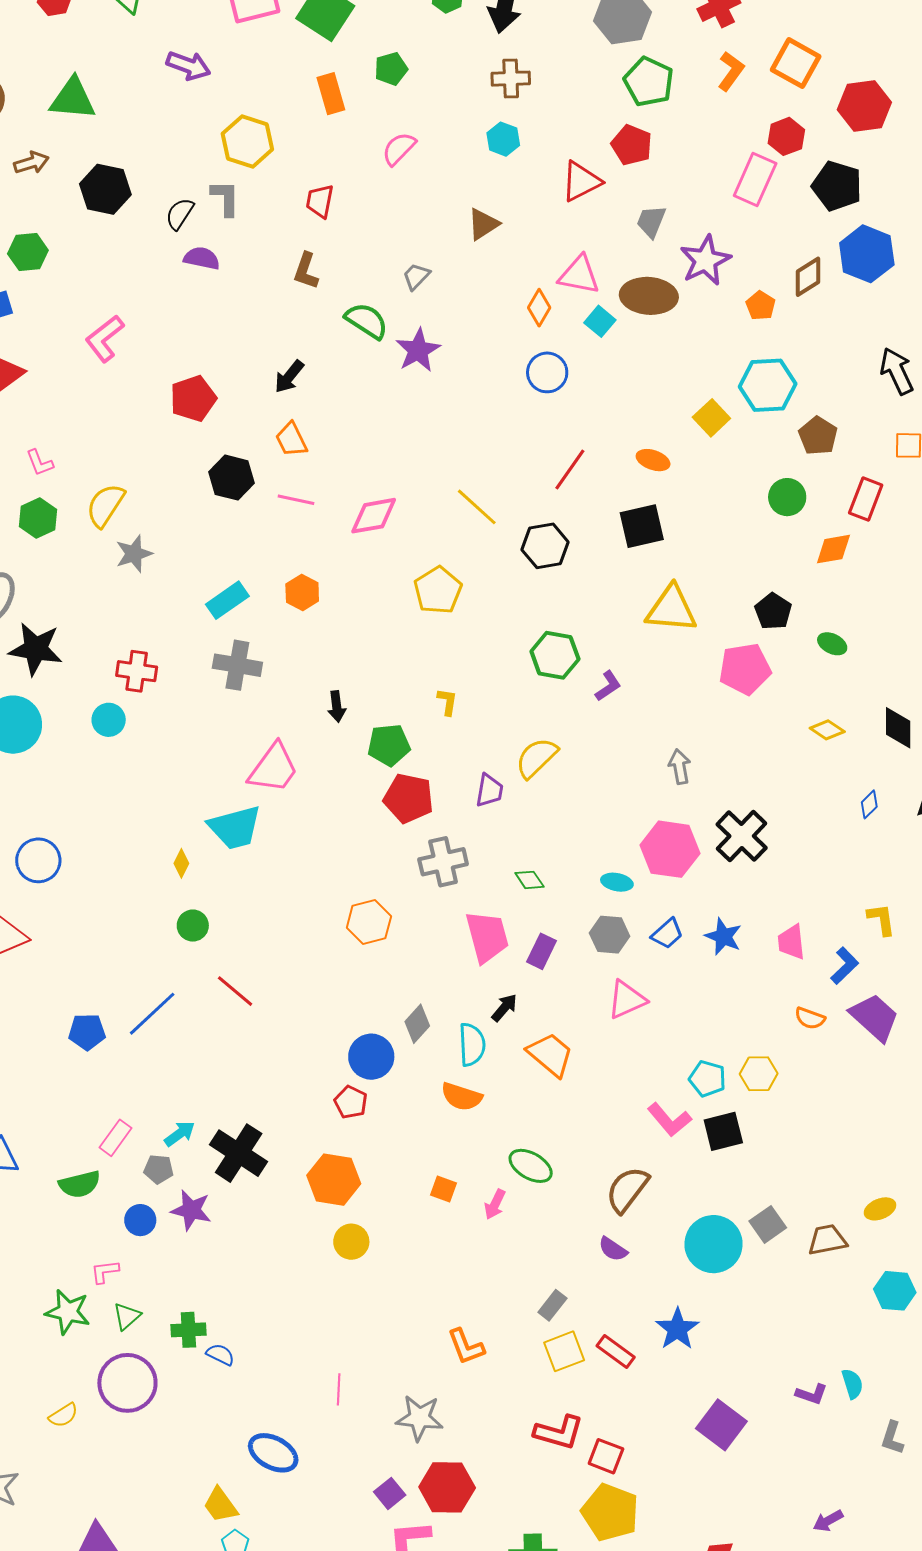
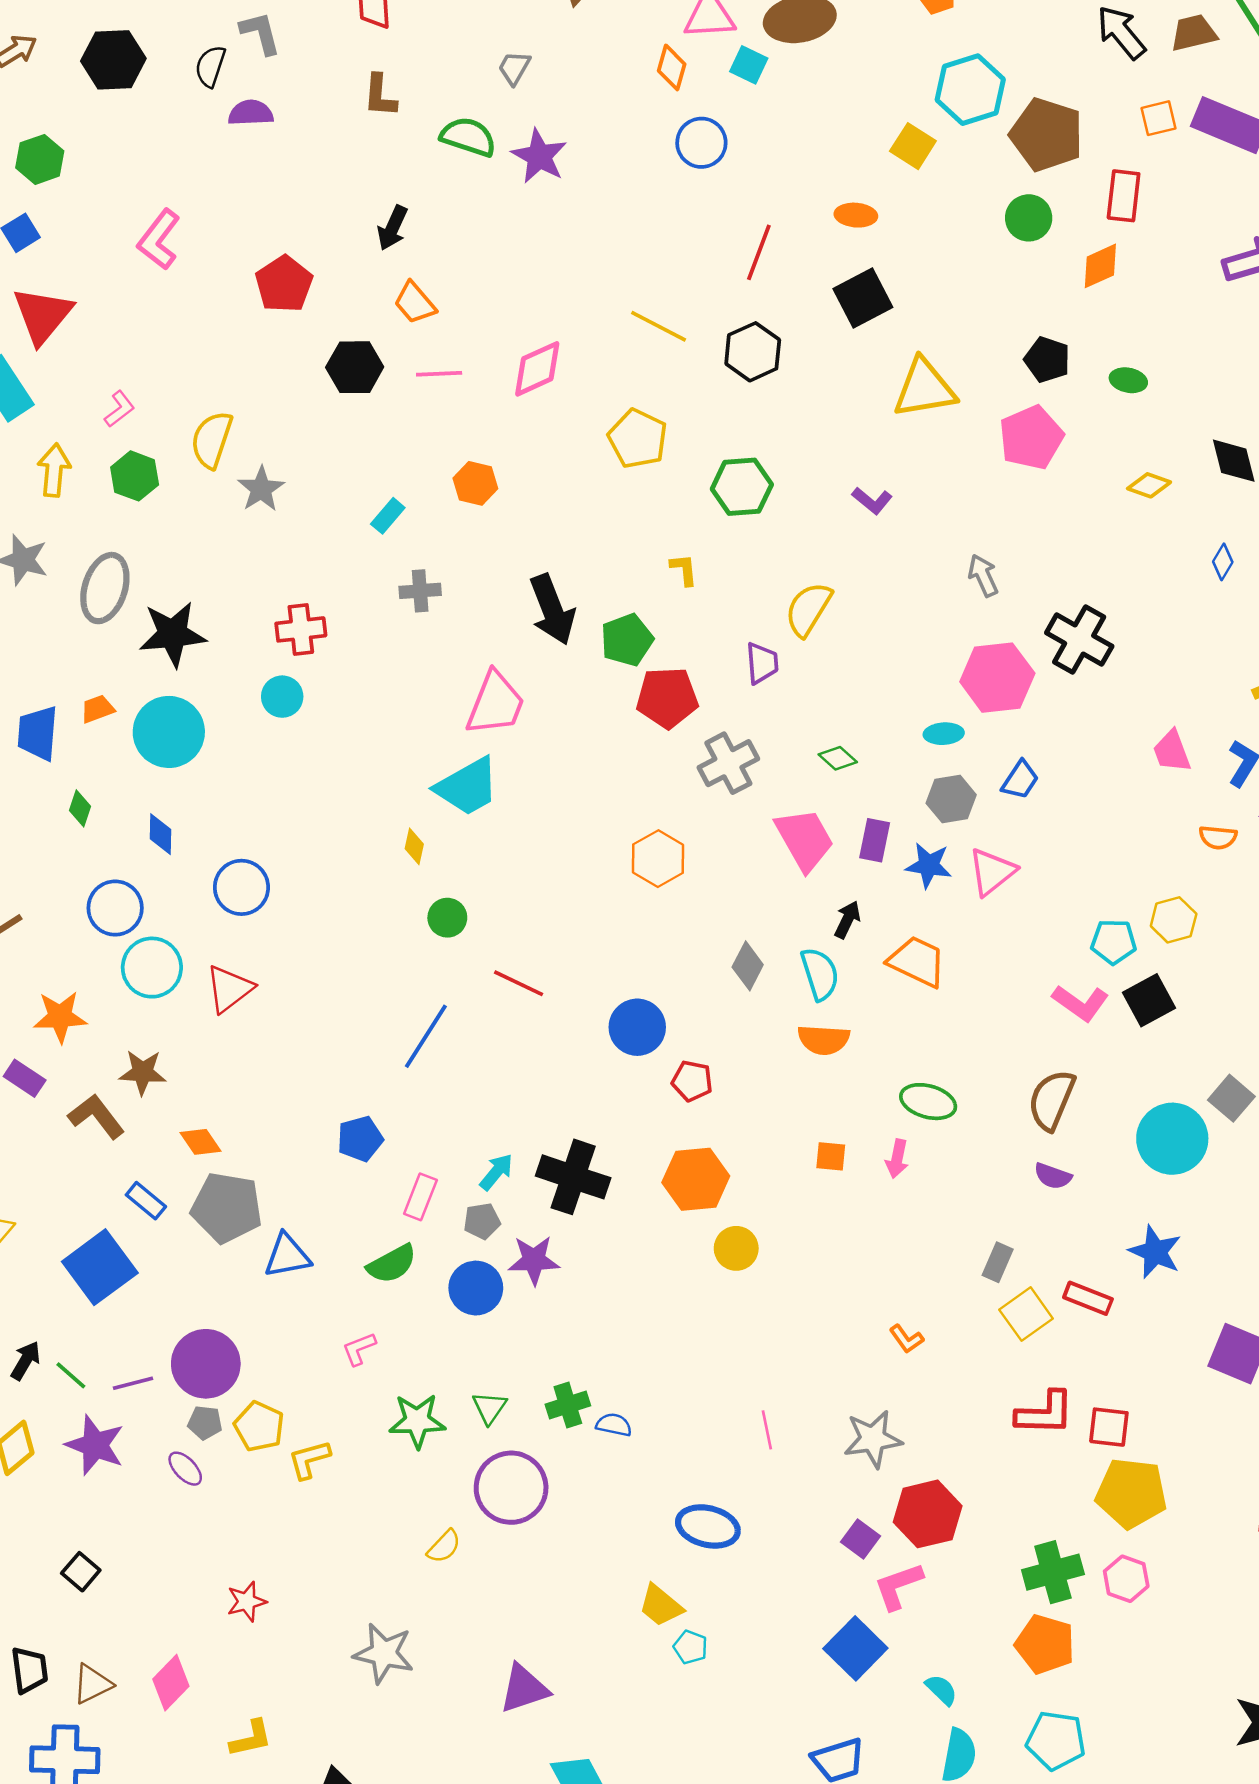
brown pentagon: (818, 436) -> (1047, 135), size x1.5
pink L-shape: (40, 463) -> (119, 409), turned -92
cyan rectangle: (227, 600) -> (388, 516), size x0.7
green hexagon: (555, 655) -> (742, 487), moved
gray cross: (237, 665) -> (420, 591), size x0.7
purple L-shape: (608, 686) -> (872, 501), turned 88
black arrow: (337, 706) -> (552, 610), size x1.8
blue star: (723, 936) -> (929, 865), moved
blue pentagon: (87, 1032) -> (360, 1139), moved
blue circle: (371, 1057) -> (637, 1027), moved
blue circle: (140, 1220) -> (476, 1288), size x1.4
pink L-shape: (105, 1272) -> (359, 1349), moved
orange L-shape: (466, 1347) -> (906, 1339), size x0.7

